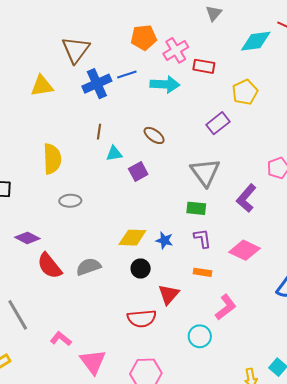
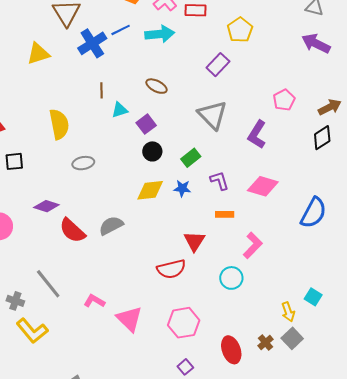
green rectangle: (196, 208) -> (191, 158), moved, turned -36
black circle: (141, 269) -> (152, 151), moved

